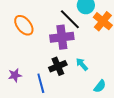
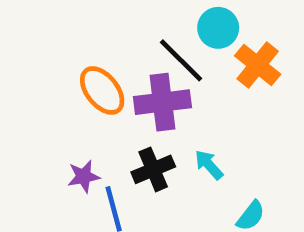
orange ellipse: (24, 25) -> (102, 91), moved
purple star: (15, 75) -> (84, 176), moved

